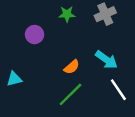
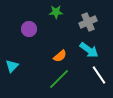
gray cross: (105, 14) -> (88, 22), moved
cyan triangle: (14, 79) -> (12, 66), turned -32

